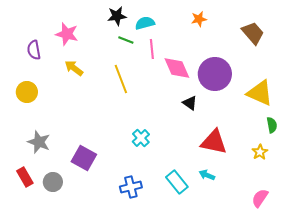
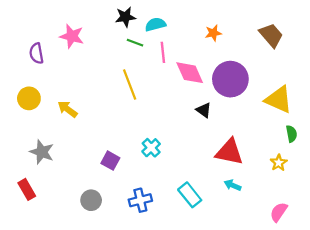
orange star: (199, 19) -> (213, 33), moved
yellow arrow: (74, 68) -> (68, 109), moved
purple square: (84, 158) -> (110, 161), moved, size x0.7
cyan arrow: (207, 175) -> (233, 185), moved
gray circle: (53, 182) -> (91, 200), moved

